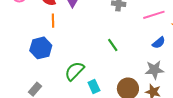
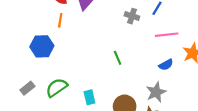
gray star: (154, 70) -> (156, 92), turned -30
green semicircle: (74, 71) -> (57, 88), moved

